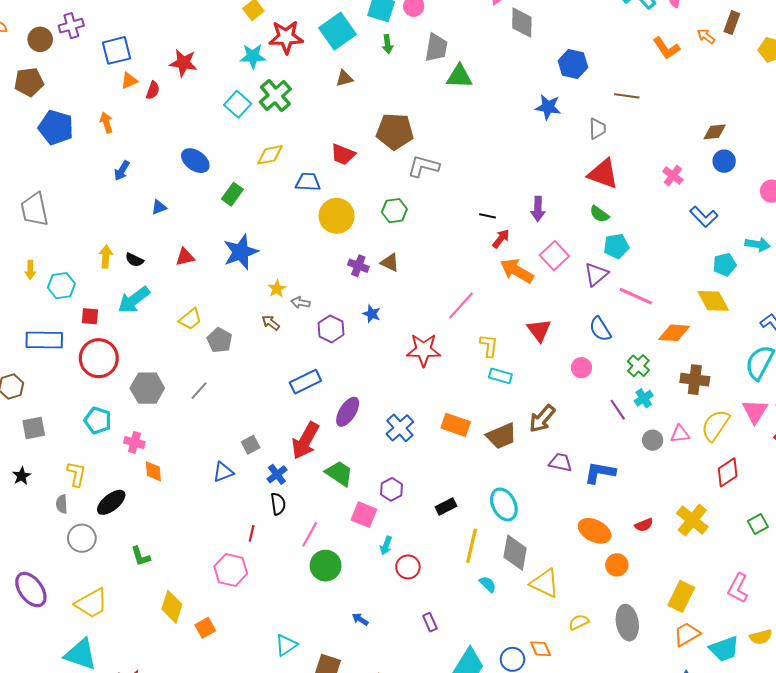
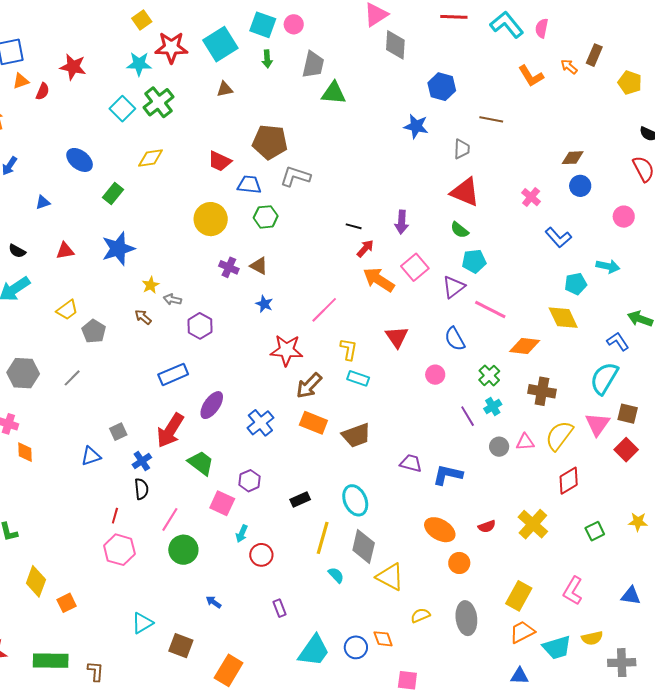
blue trapezoid: (308, 182) -> (249, 185), moved
blue star: (372, 314) -> (264, 304), moved
brown arrow: (542, 419) -> (309, 386), moved
pink hexagon: (231, 570) -> (119, 550), moved

